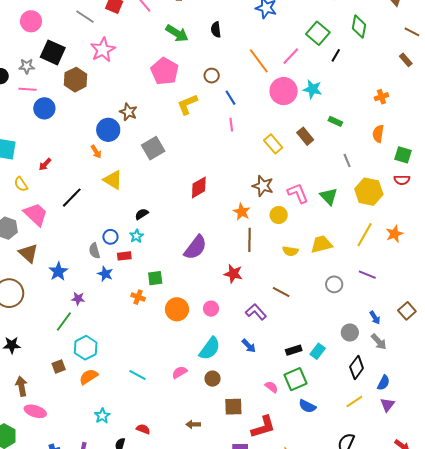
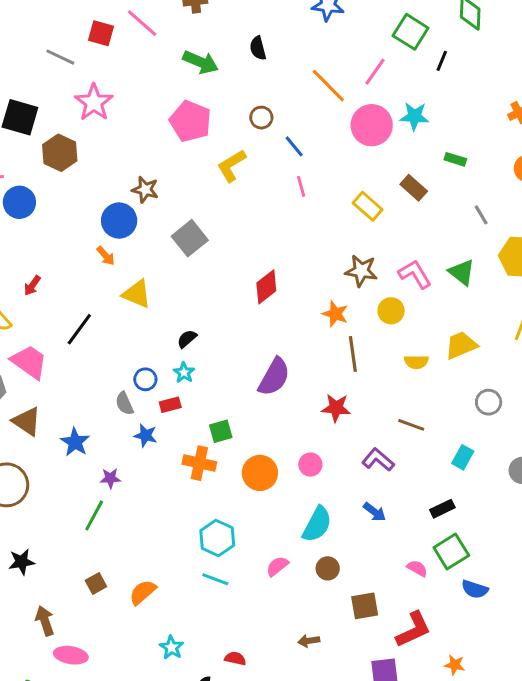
orange cross: (138, 297) -> (199, 463), size x1.5
cyan hexagon: (86, 348) -> (217, 538), moved
cyan rectangle: (318, 351) -> (463, 457), moved

